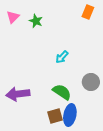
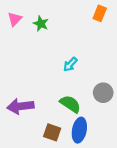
brown square: (55, 116) -> (52, 132), moved, turned 35

